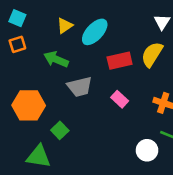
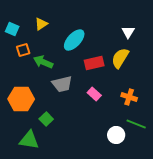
yellow triangle: (65, 26) -> (41, 24), moved
orange square: (17, 44) -> (23, 50), moved

